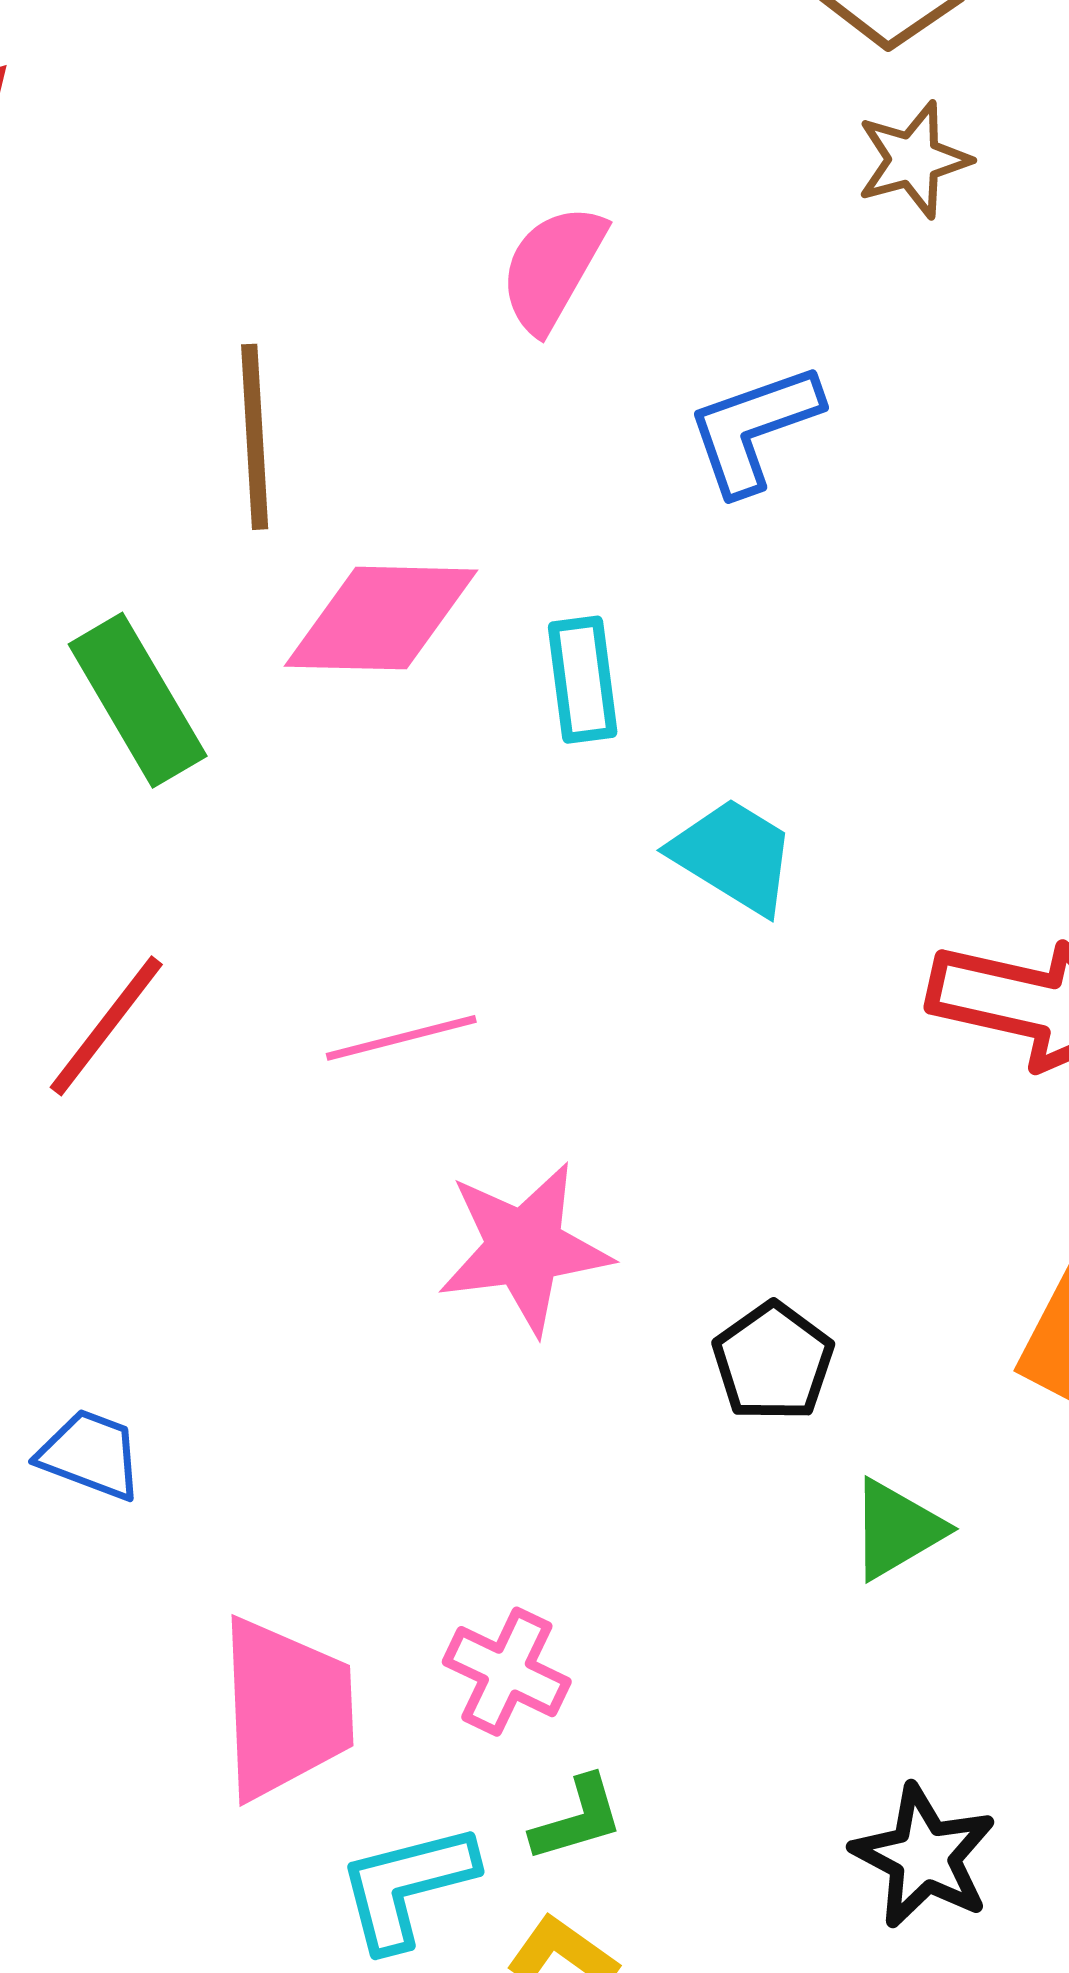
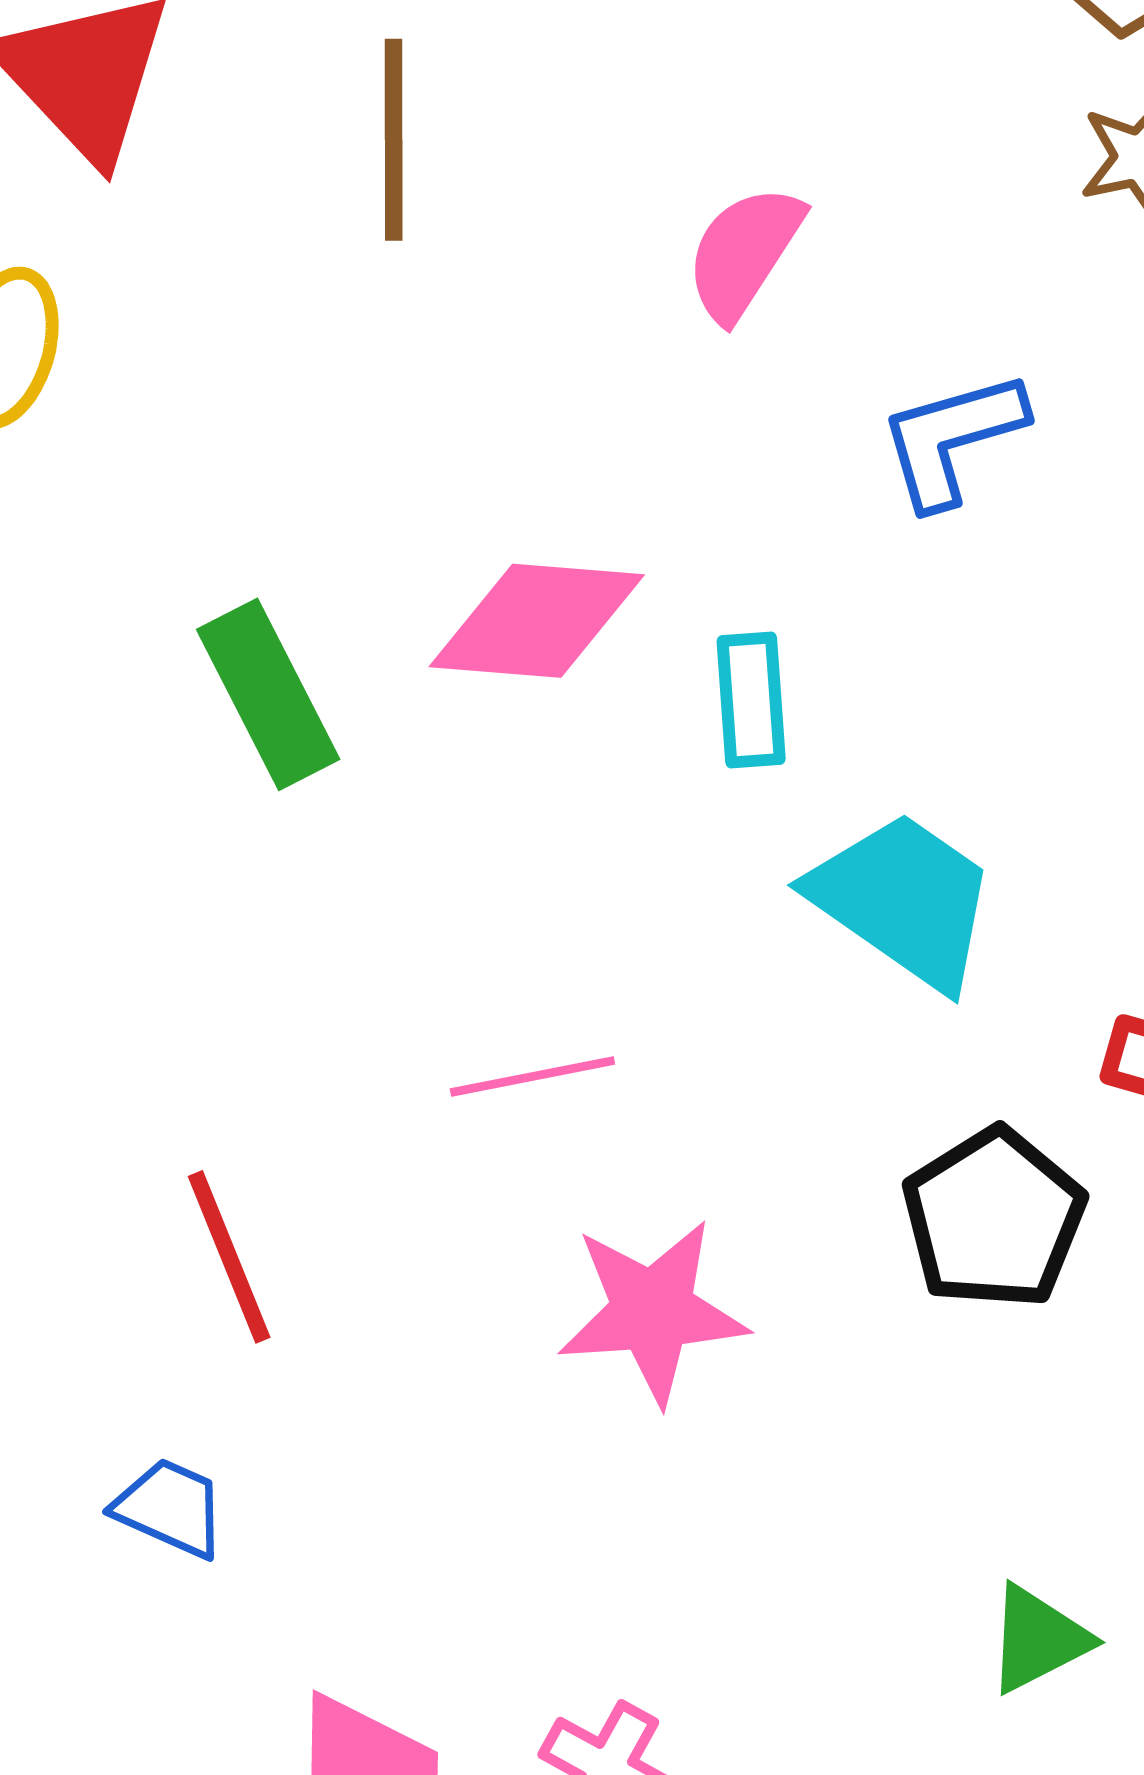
brown line: (255, 437) -> (394, 140), moved
cyan trapezoid: (734, 856) -> (904, 900), size x1.4
red line: (106, 1026) -> (229, 1257), moved, turned -63
black pentagon: (773, 1362) -> (994, 1218), moved, size x1.4

